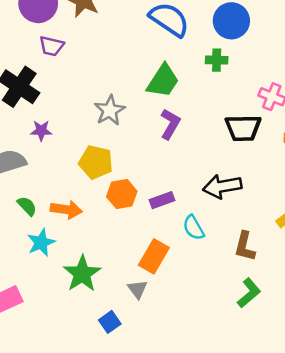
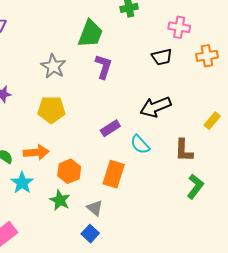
black trapezoid: (243, 128) -> (162, 57), size x0.7
orange hexagon: (122, 194) -> (69, 171), moved
green star: (82, 274) -> (60, 200), size x0.7
gray triangle: (137, 289) -> (95, 208), moved

